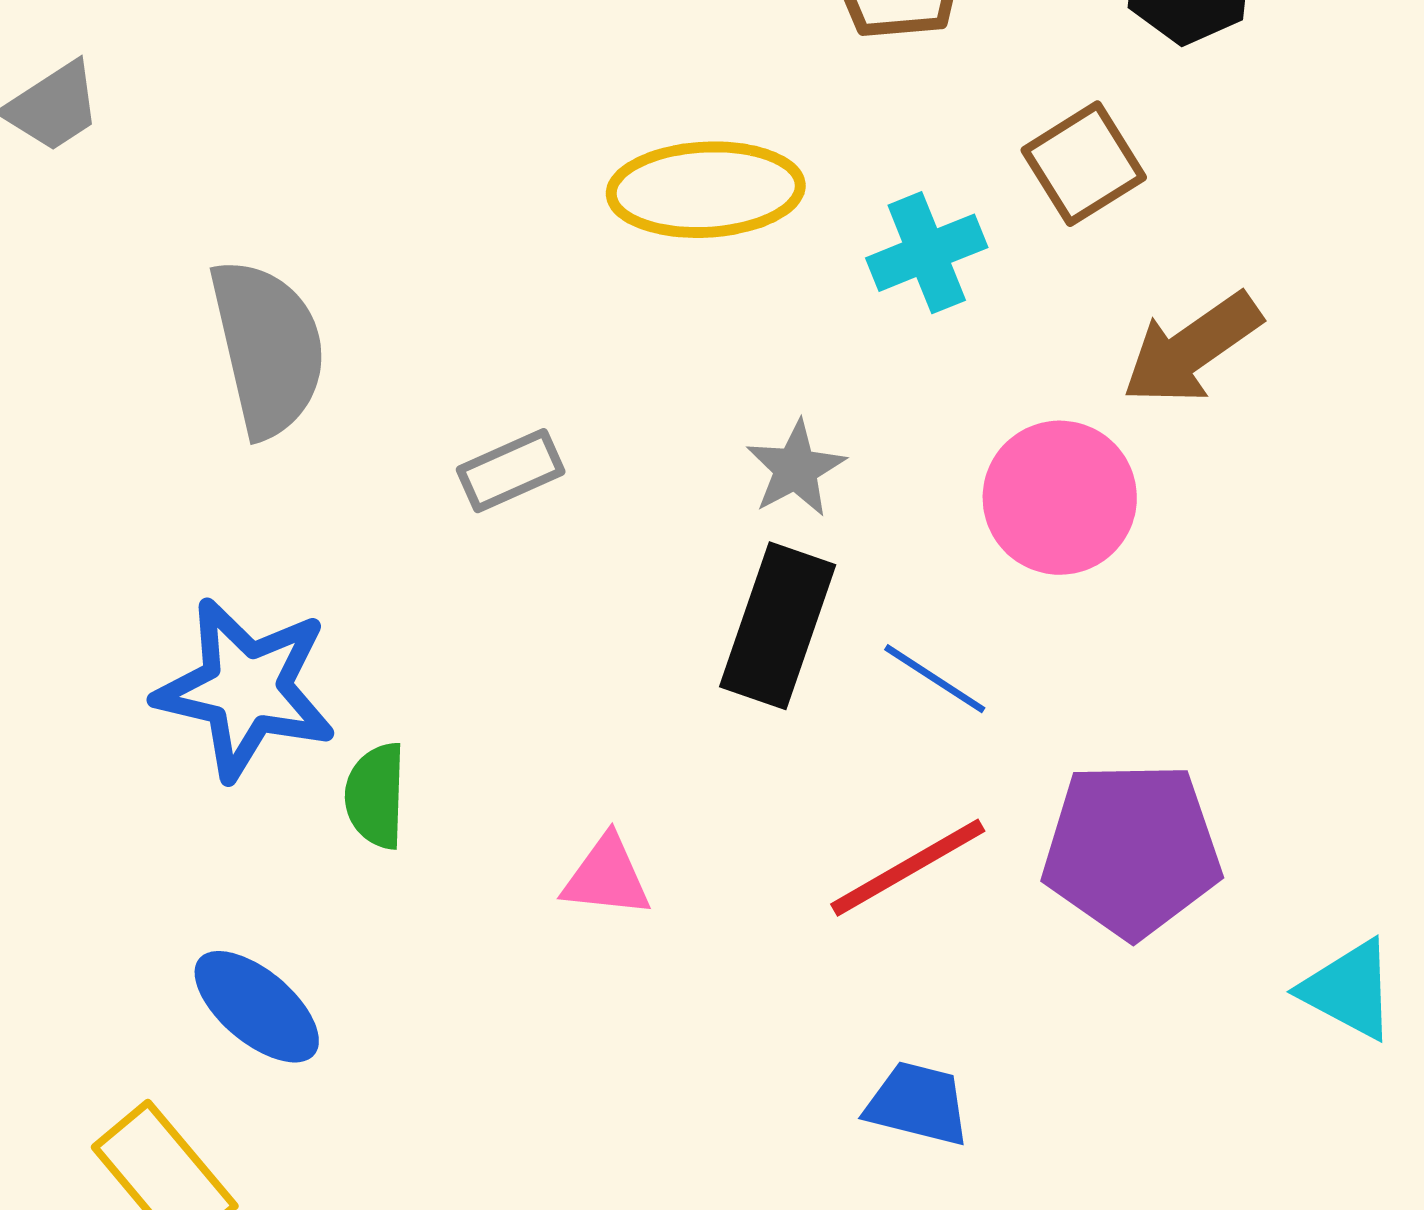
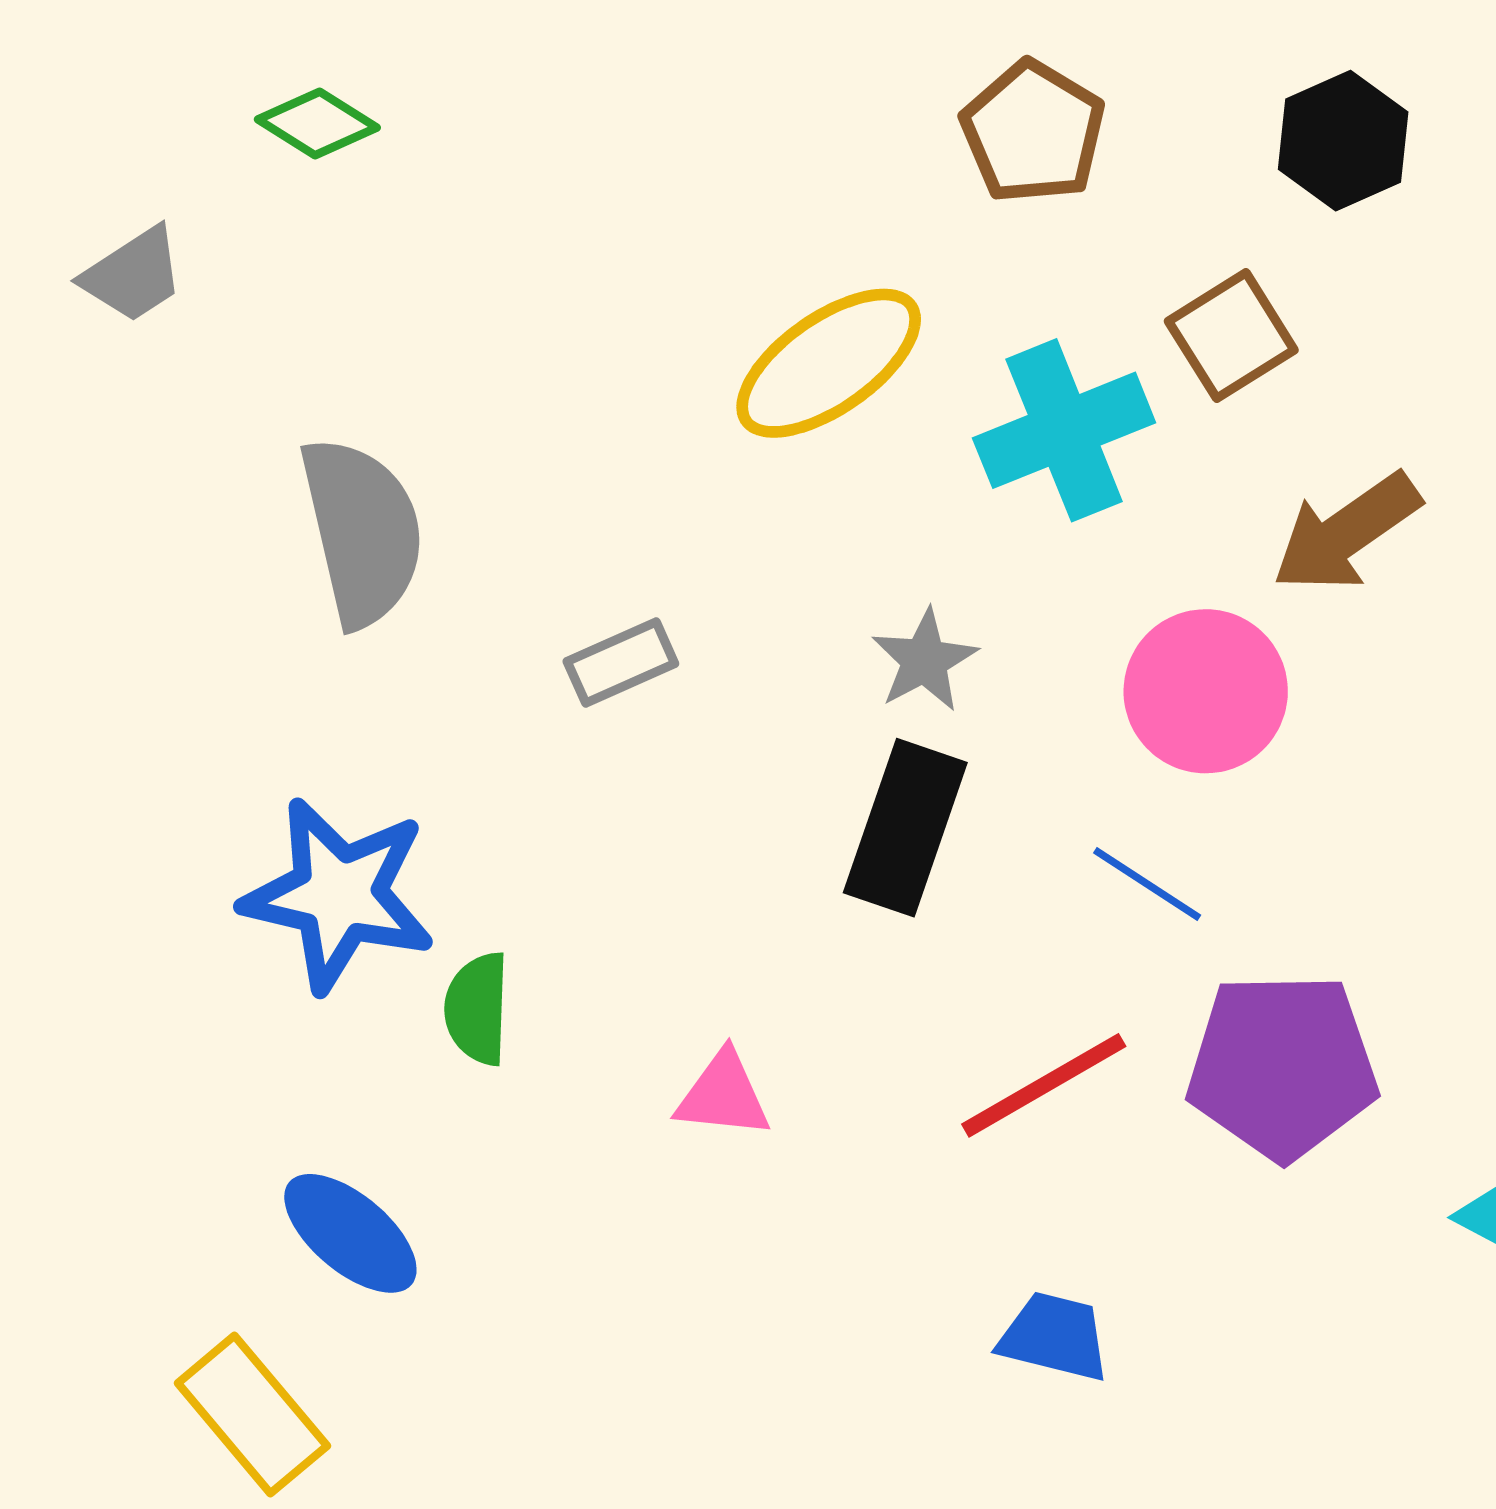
yellow ellipse: (706, 190) -> (829, 363), turned -32
cyan cross: (927, 253) -> (1064, 430), size x1.4
blue line: (935, 679) -> (1147, 884), moved

